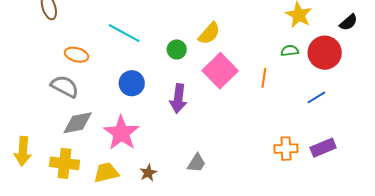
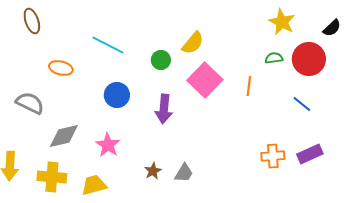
gray semicircle: (65, 86) -> (30, 103), moved
blue line: (316, 97) -> (302, 104), turned 72
pink star: (121, 133) -> (108, 145), size x0.7
brown star: (148, 173) -> (153, 171), moved

